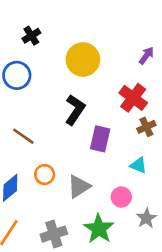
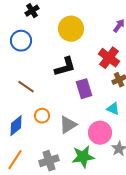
black L-shape: (75, 110) -> (65, 67), turned 40
purple rectangle: (100, 139) -> (84, 89), turned -30
pink circle: (121, 197) -> (100, 133), size x1.5
green star: (99, 229) -> (83, 157), turned 30

